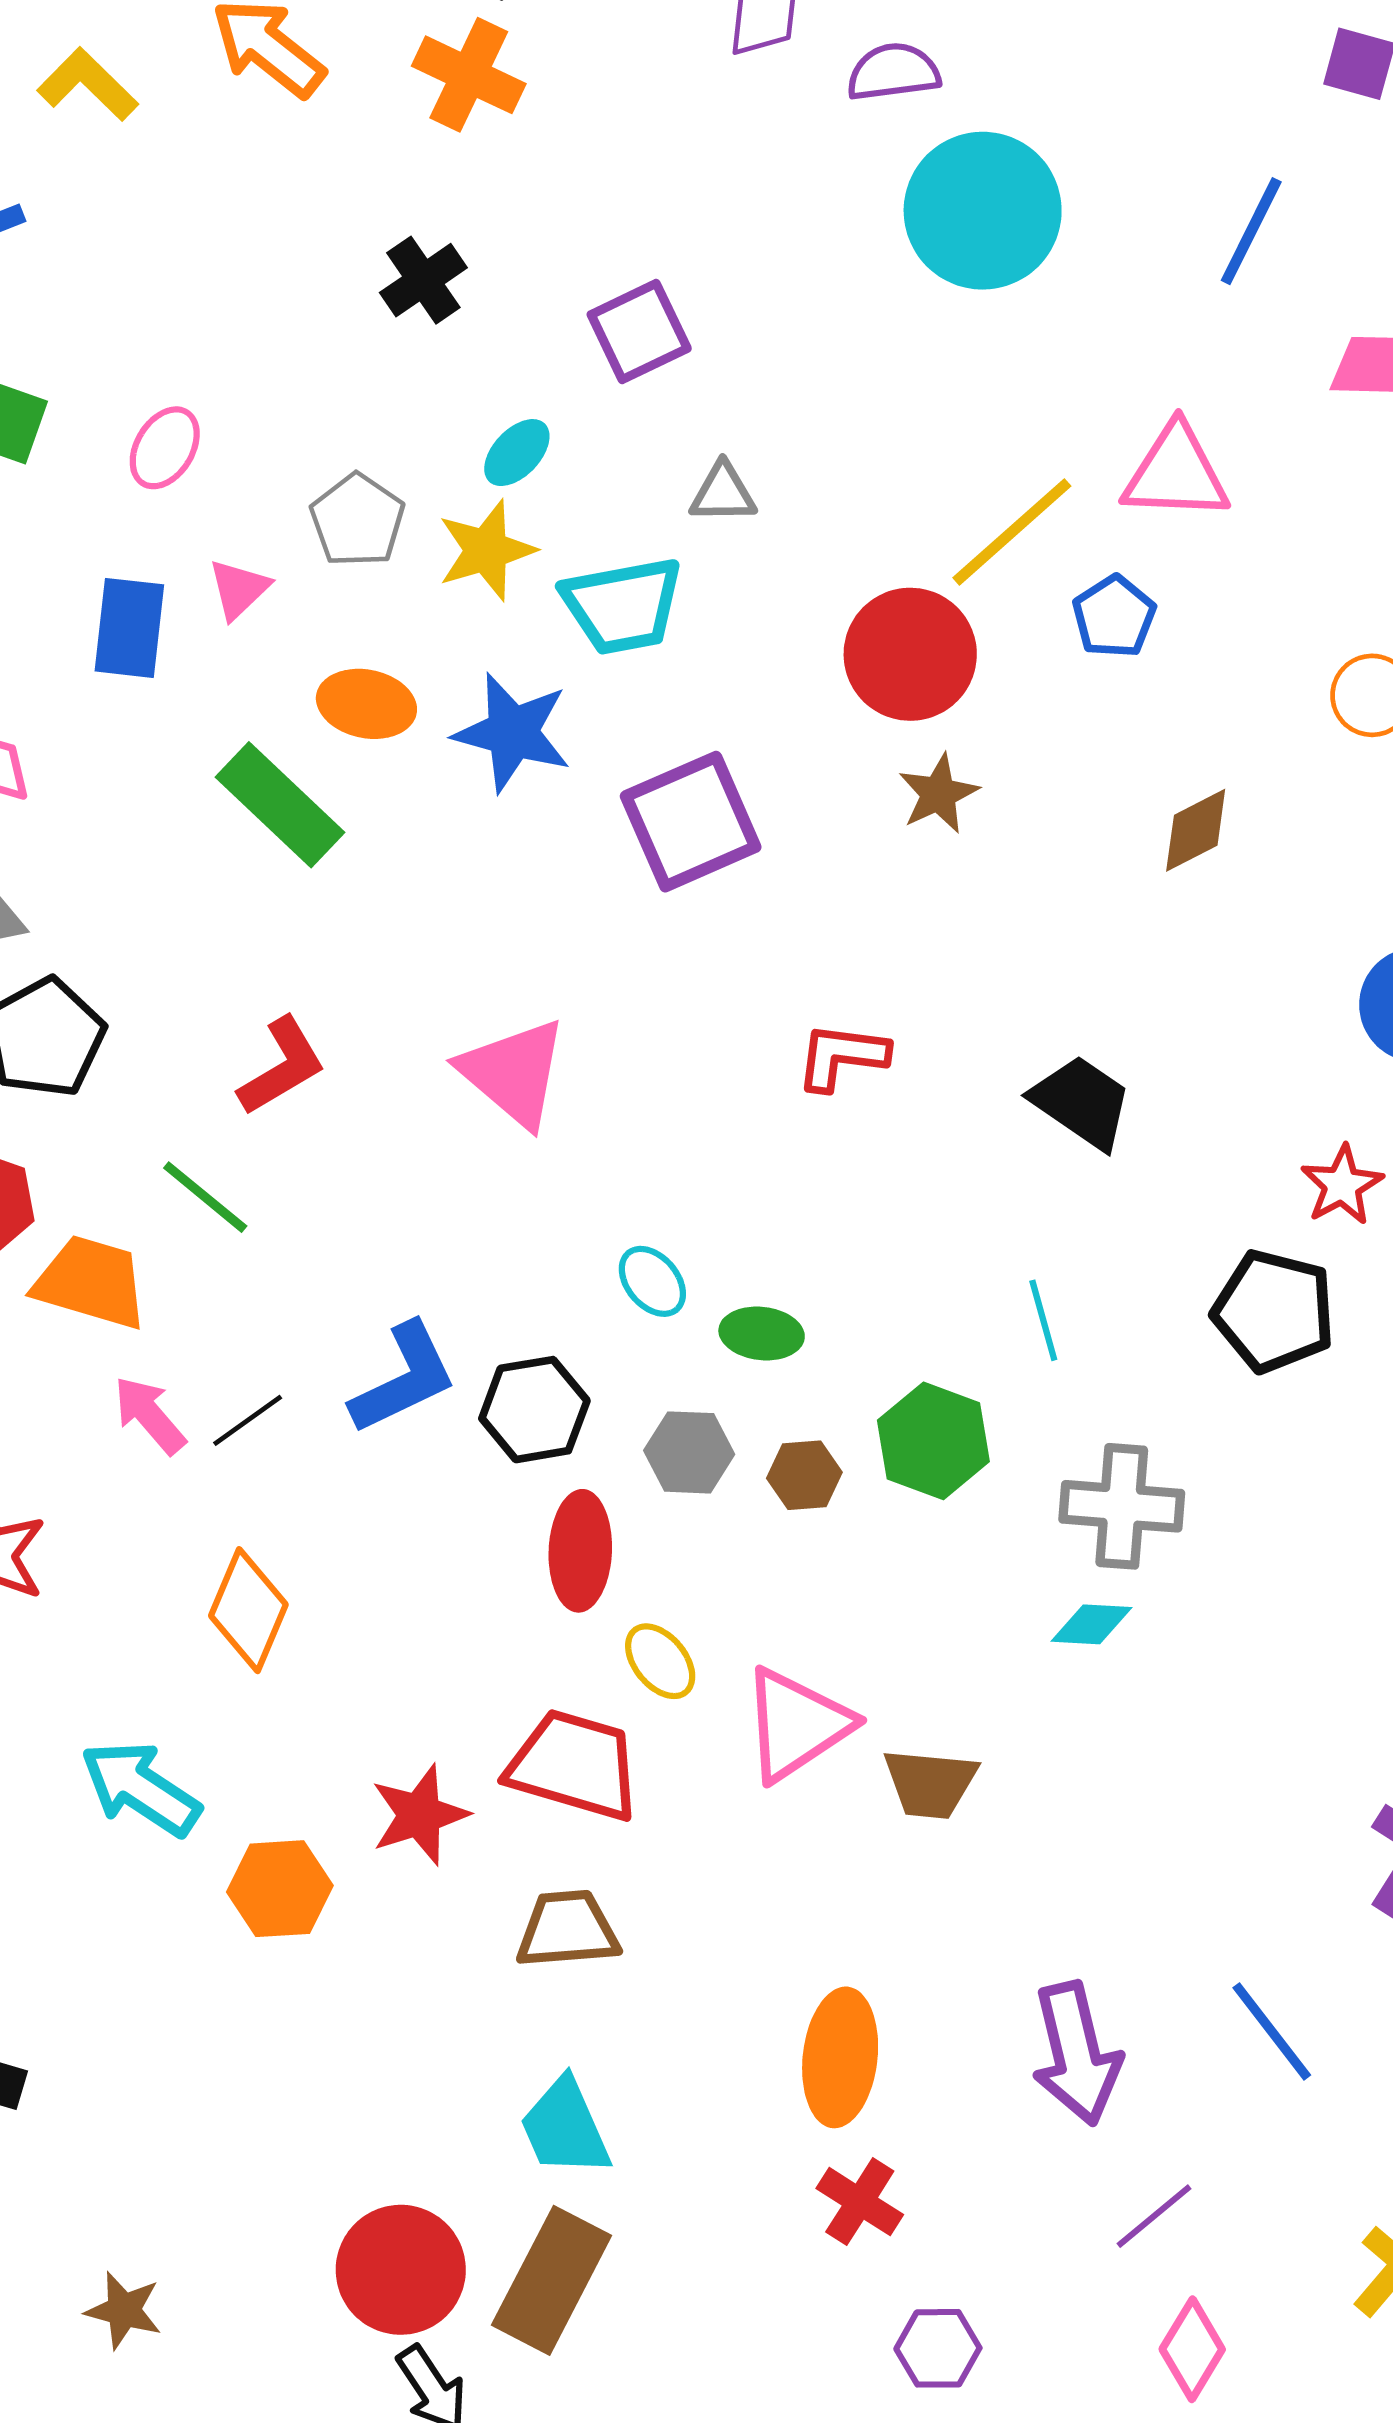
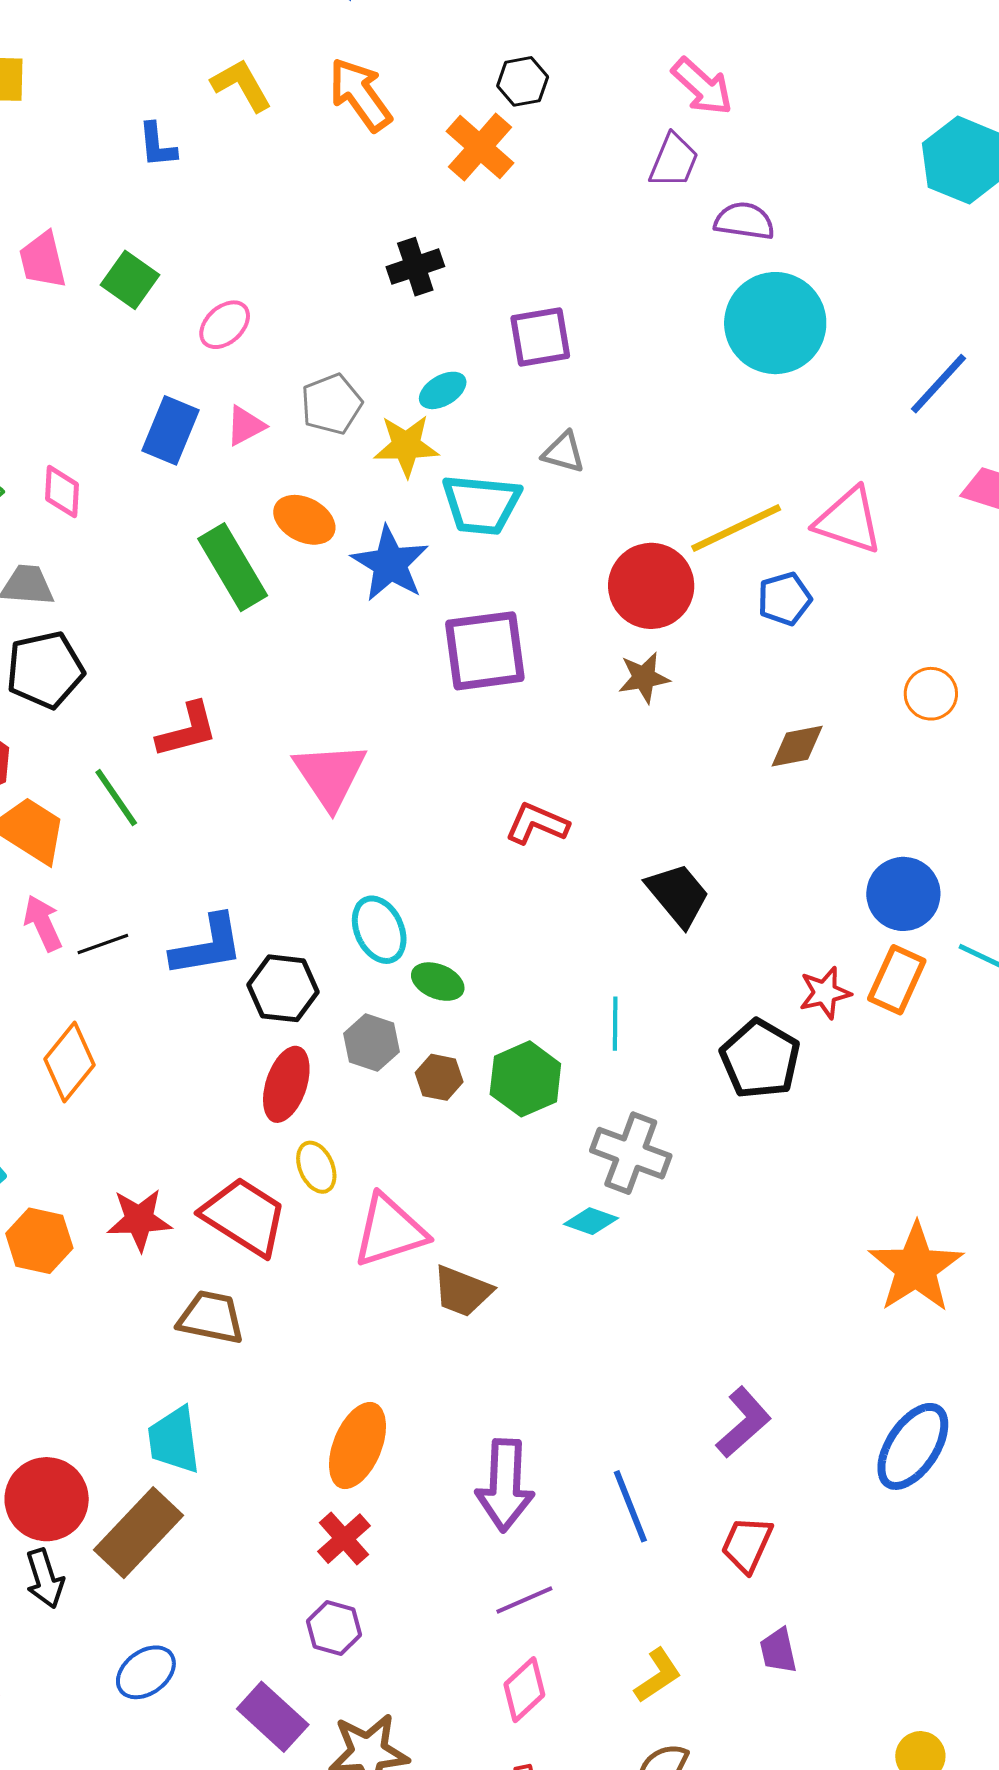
cyan ellipse: (652, 1281) -> (379, 930), size x1.4
purple hexagon: (938, 2348) -> (334, 1628), moved

